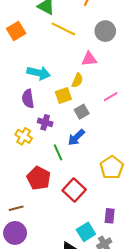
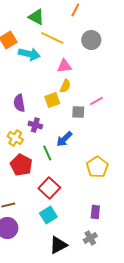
pink triangle: (89, 59) -> (64, 66), moved
cyan arrow: (39, 73) -> (29, 54), moved
gray square: (82, 112) -> (78, 112), moved, turned 32
red pentagon: (39, 178) -> (21, 165), moved
red square: (74, 190) -> (49, 188), moved
cyan square: (86, 232) -> (48, 215), moved

